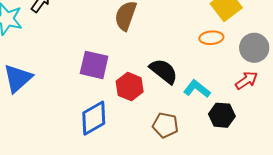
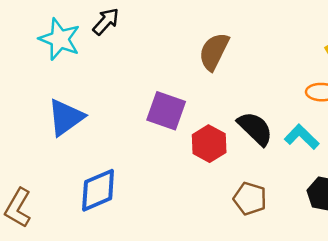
cyan L-shape: (197, 89) -> (302, 137), moved
blue diamond: (94, 118) -> (98, 190), moved

